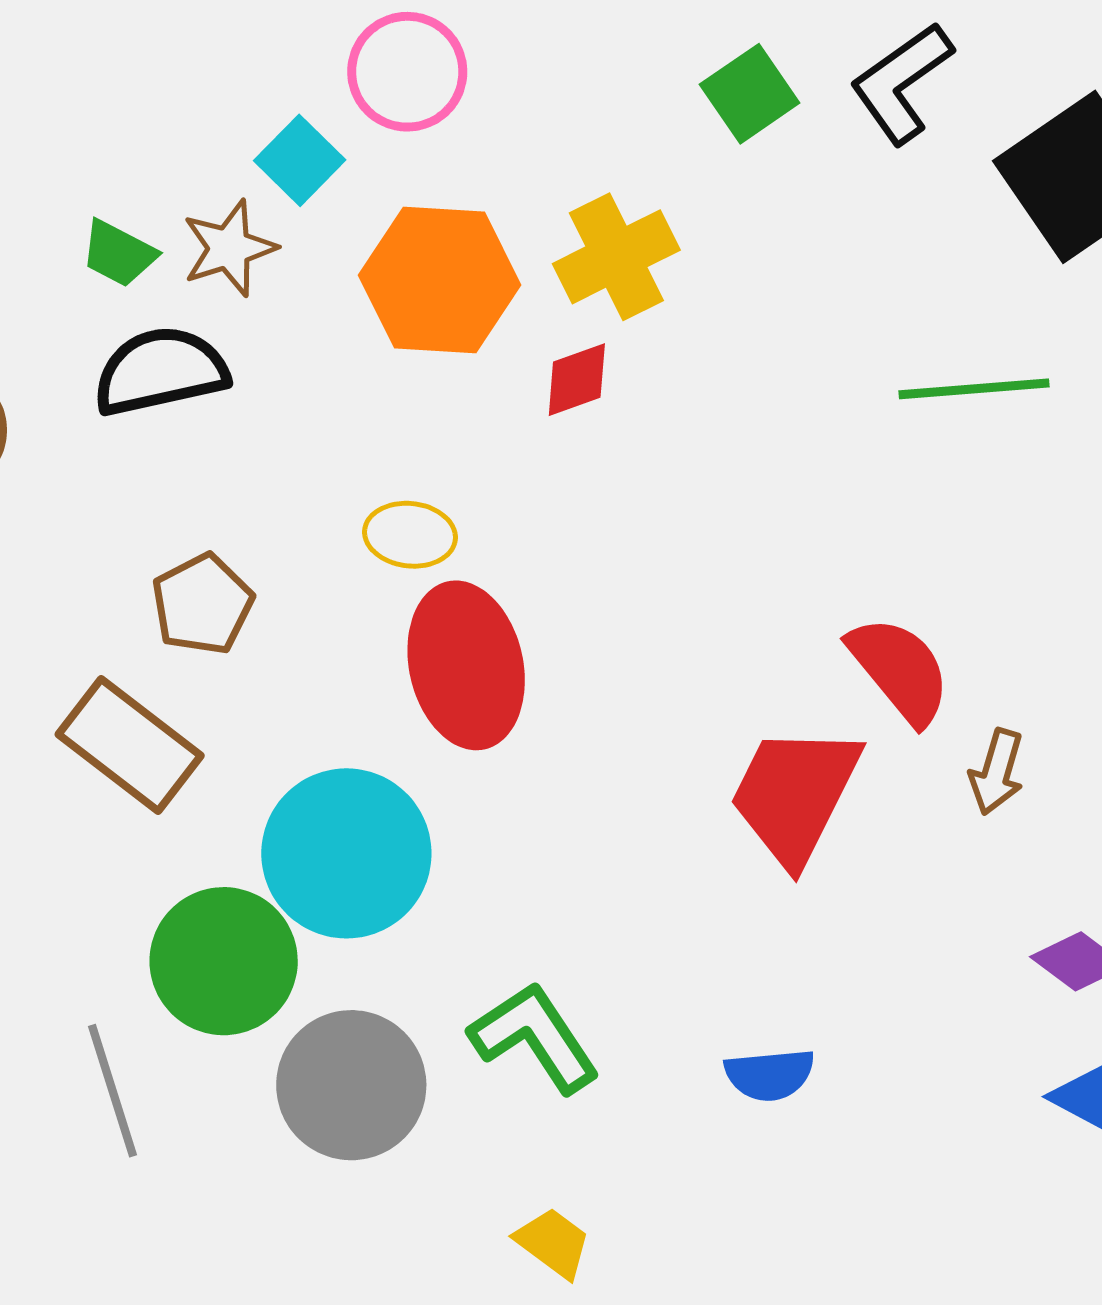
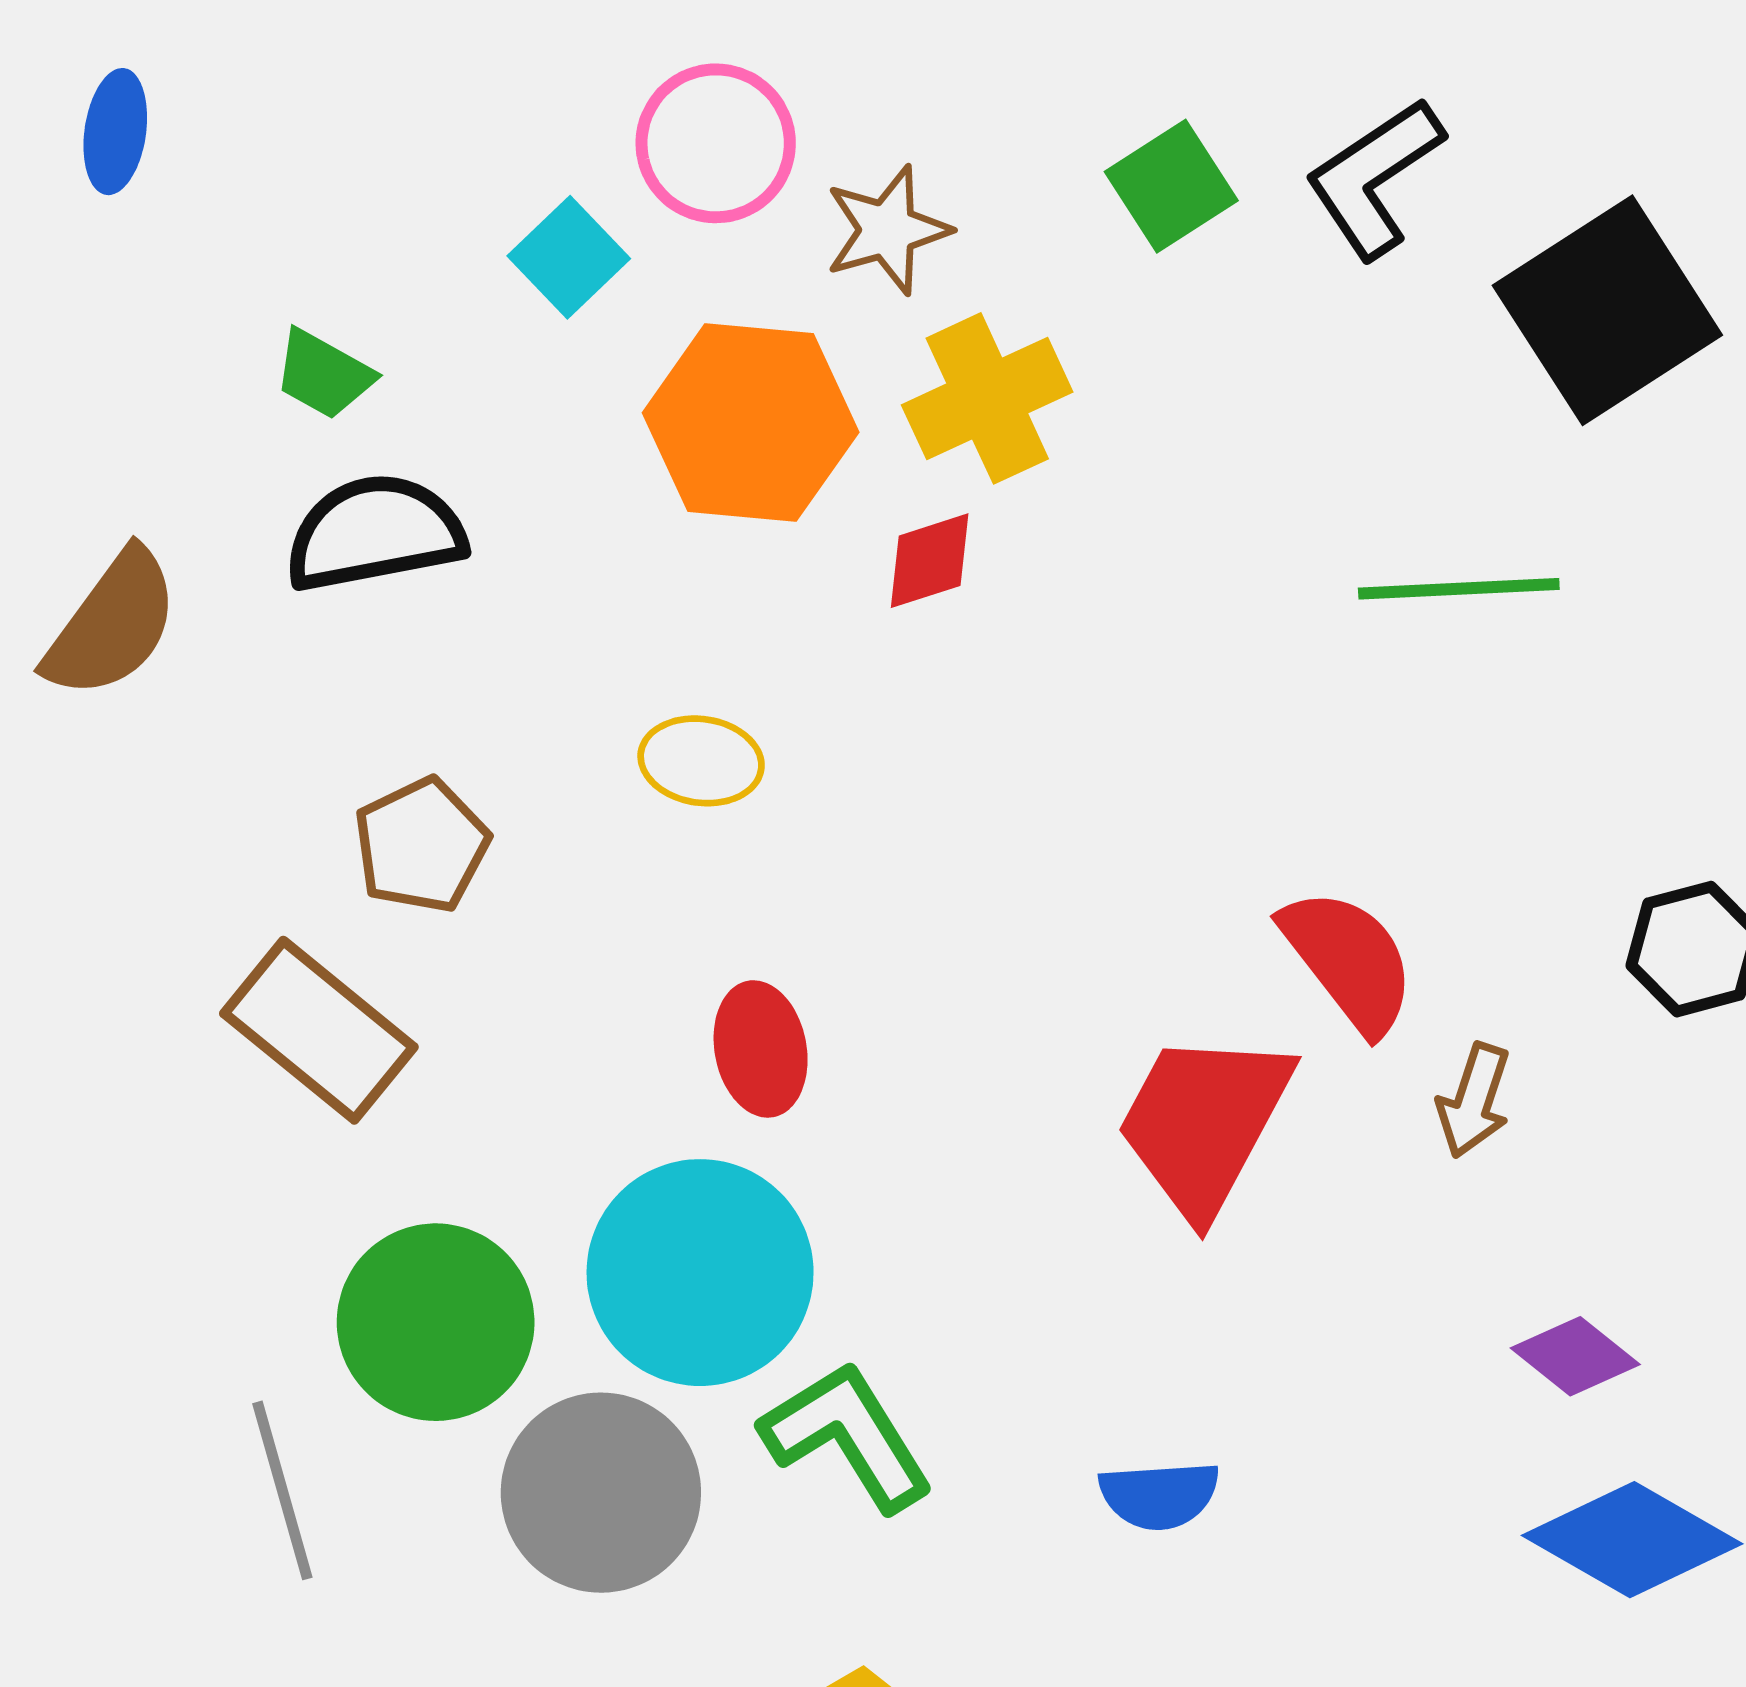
brown star: (229, 248) -> (887, 230), moved
red ellipse: (466, 665) -> (761, 1049), moved, size x0.6
cyan circle: (346, 853) -> (700, 1273), moved

